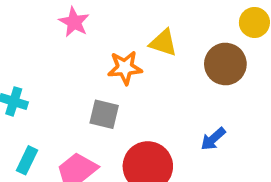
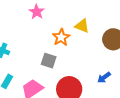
orange star: (125, 68) -> (61, 37), turned -30

